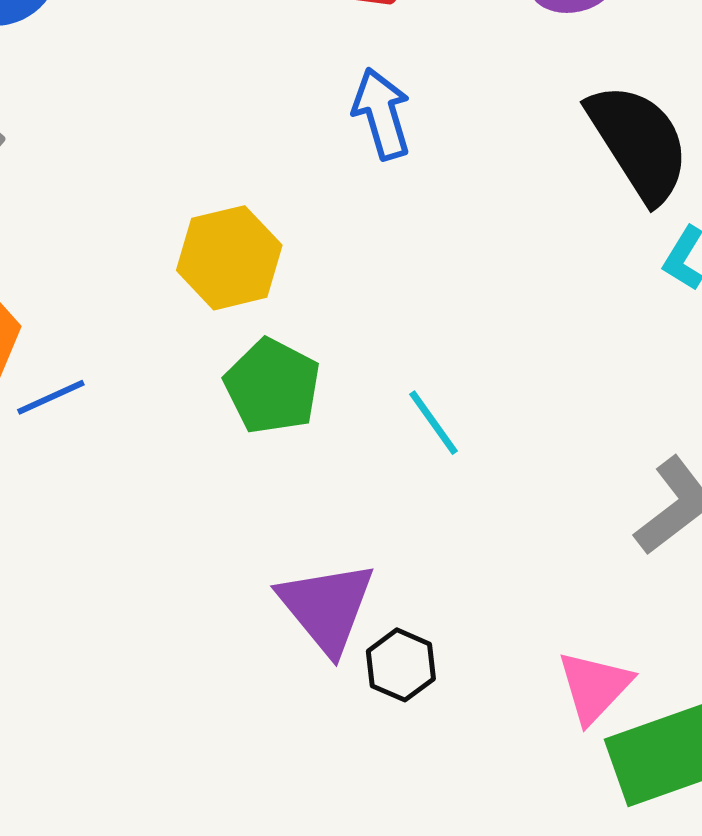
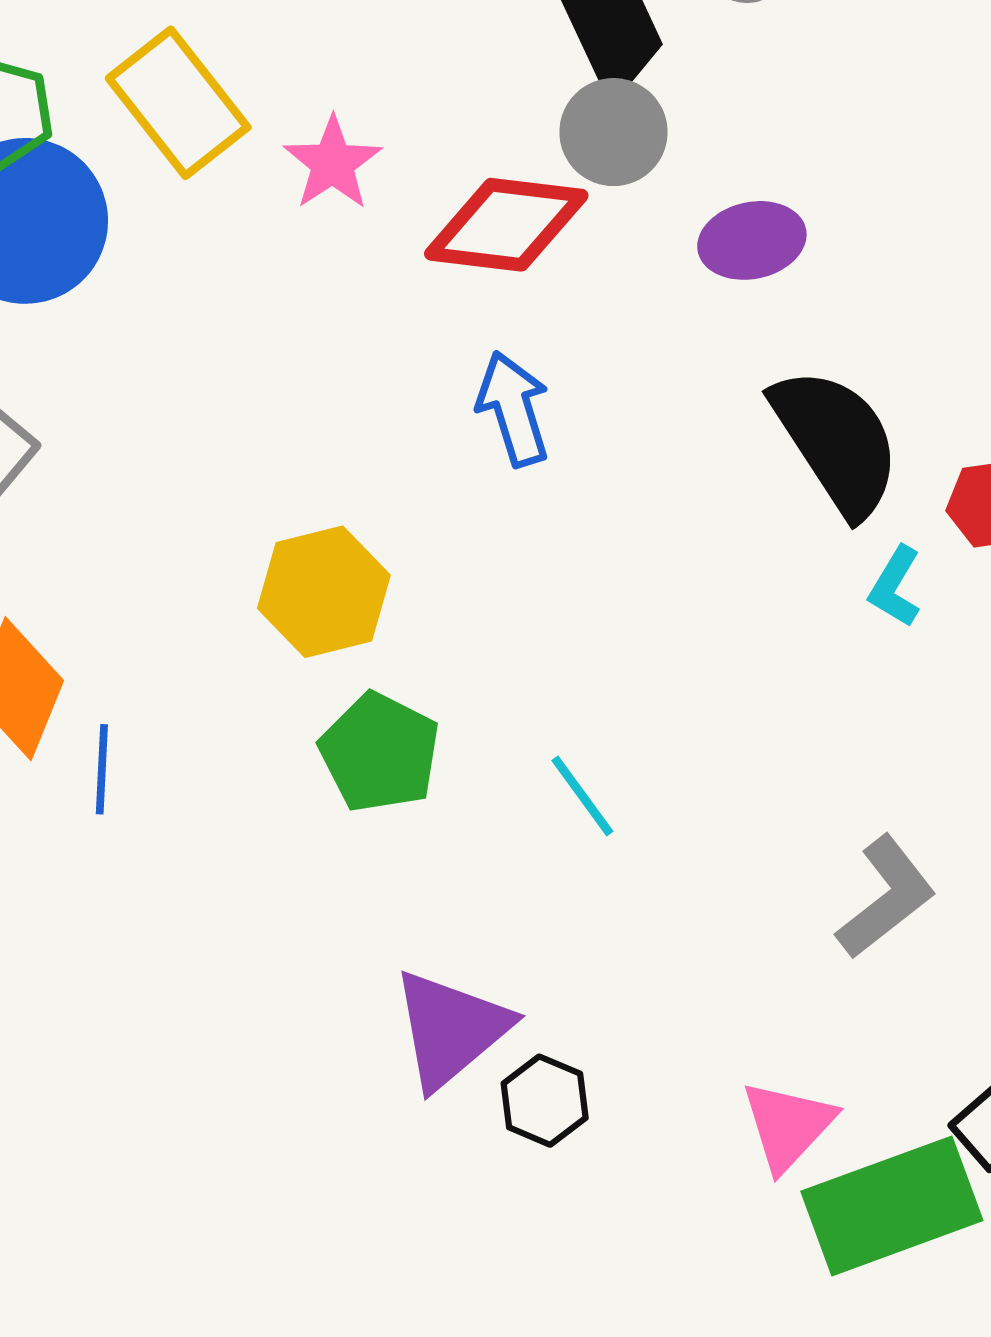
blue line: (51, 397) -> (102, 769), turned -62
purple triangle: (327, 607) -> (451, 1029), turned 30

